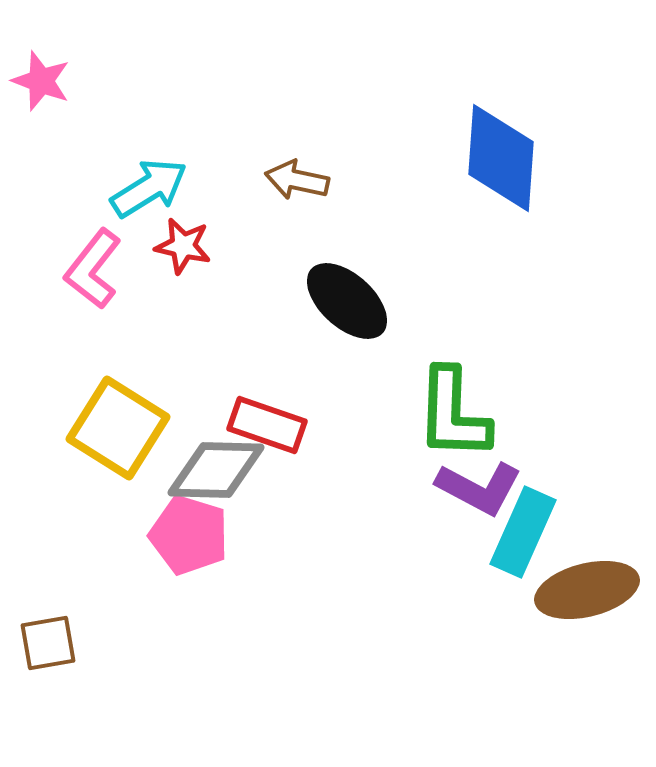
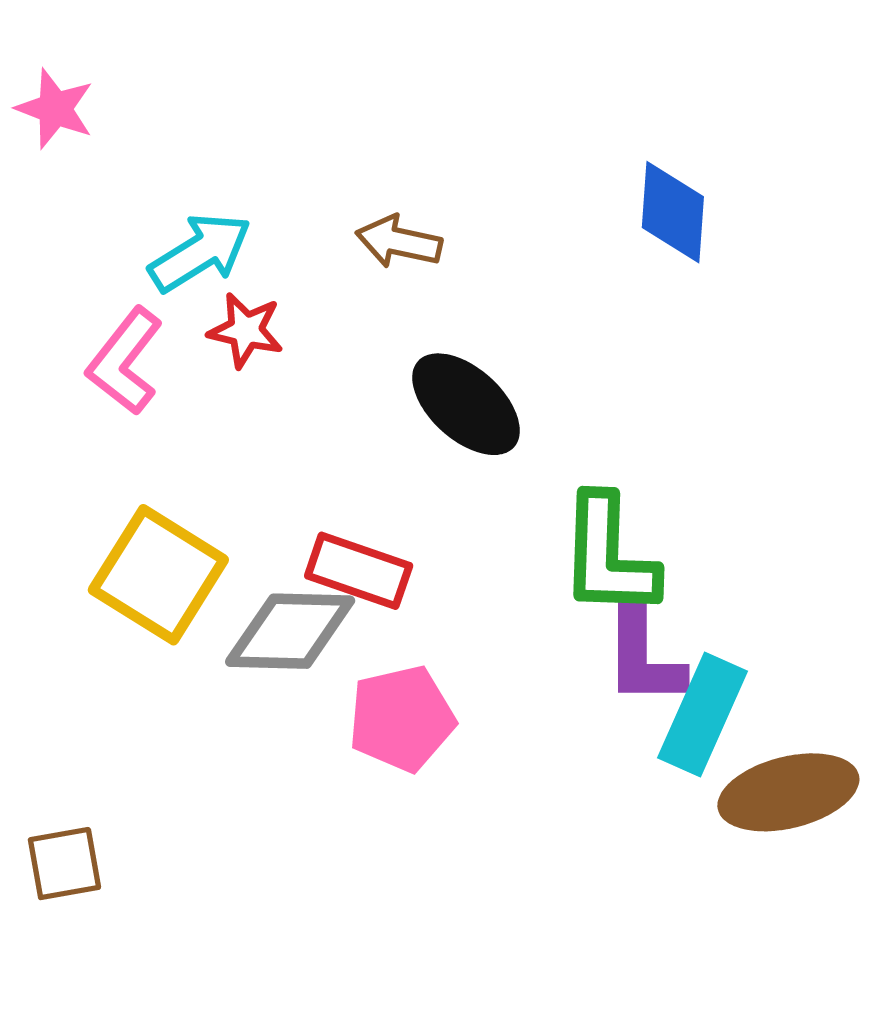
blue diamond: (501, 158) -> (673, 212), size x0.7
purple L-shape: (479, 488) -> (643, 655), turned 62
pink pentagon: (189, 535) -> (402, 718), moved, turned -30

